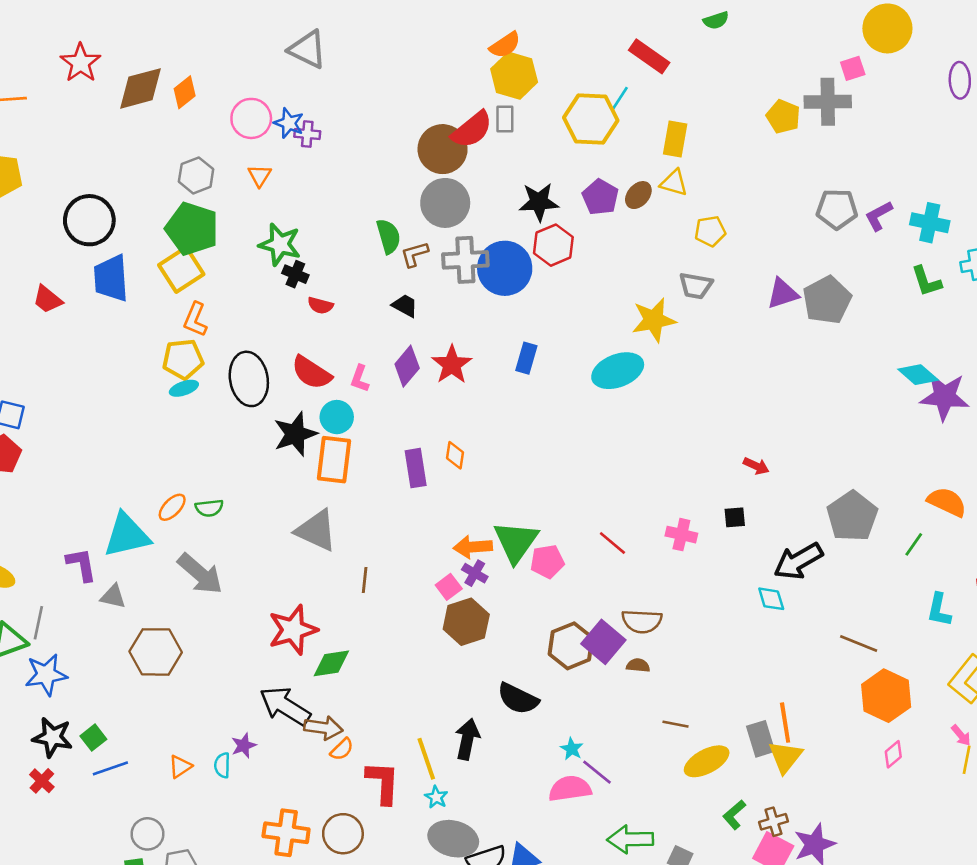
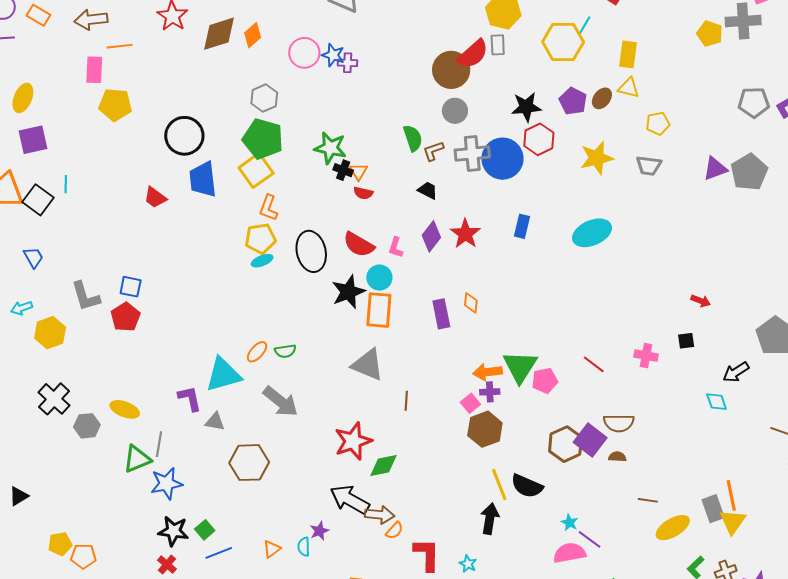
orange triangle: (260, 176) -> (359, 172), moved
gray circle: (445, 203) -> (455, 111), size x0.7
yellow star: (654, 320) -> (597, 158), moved
black arrow: (798, 561) -> (736, 372), size x0.7
purple cross: (475, 573) -> (490, 392), turned -30
yellow line: (426, 759) -> (499, 485), moved

